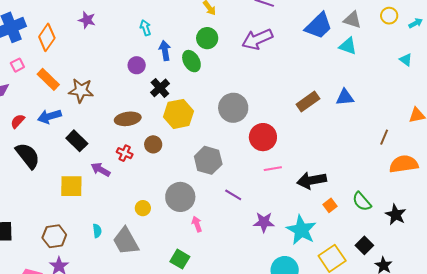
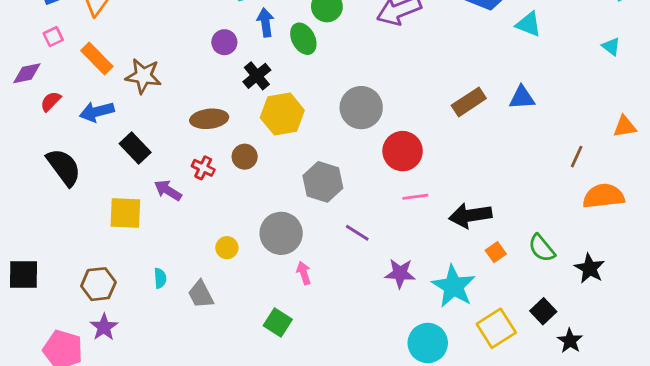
red semicircle: (18, 121) -> (51, 101), moved
gray trapezoid: (126, 241) -> (201, 294), size x0.7

